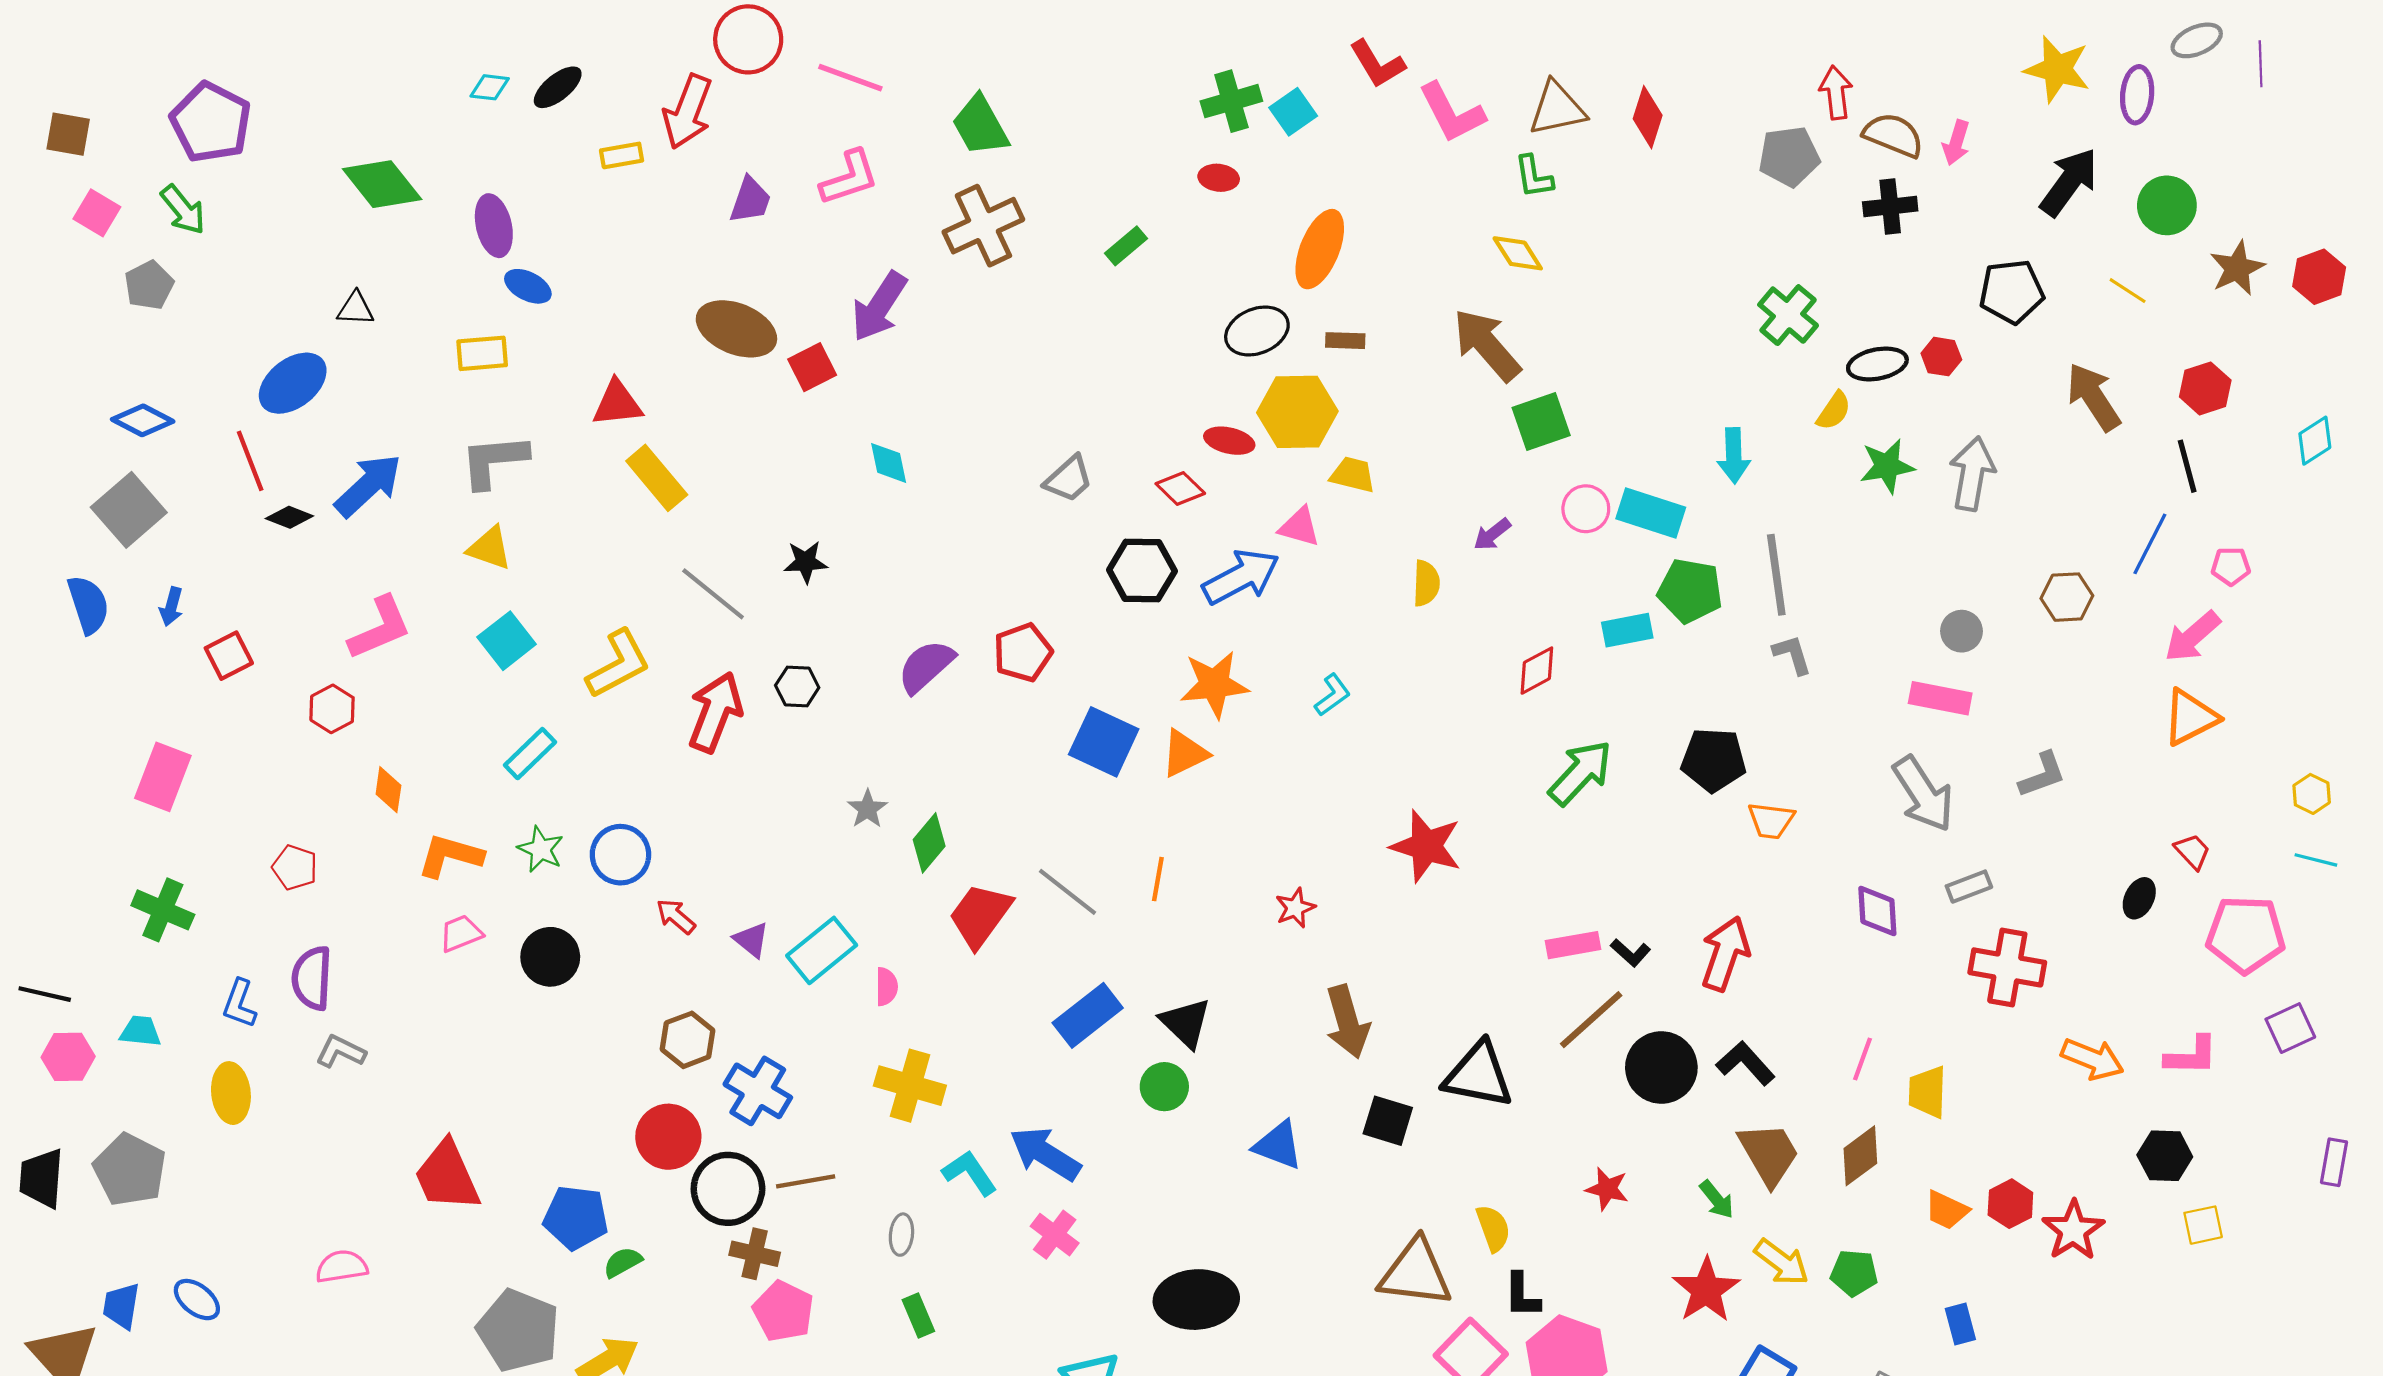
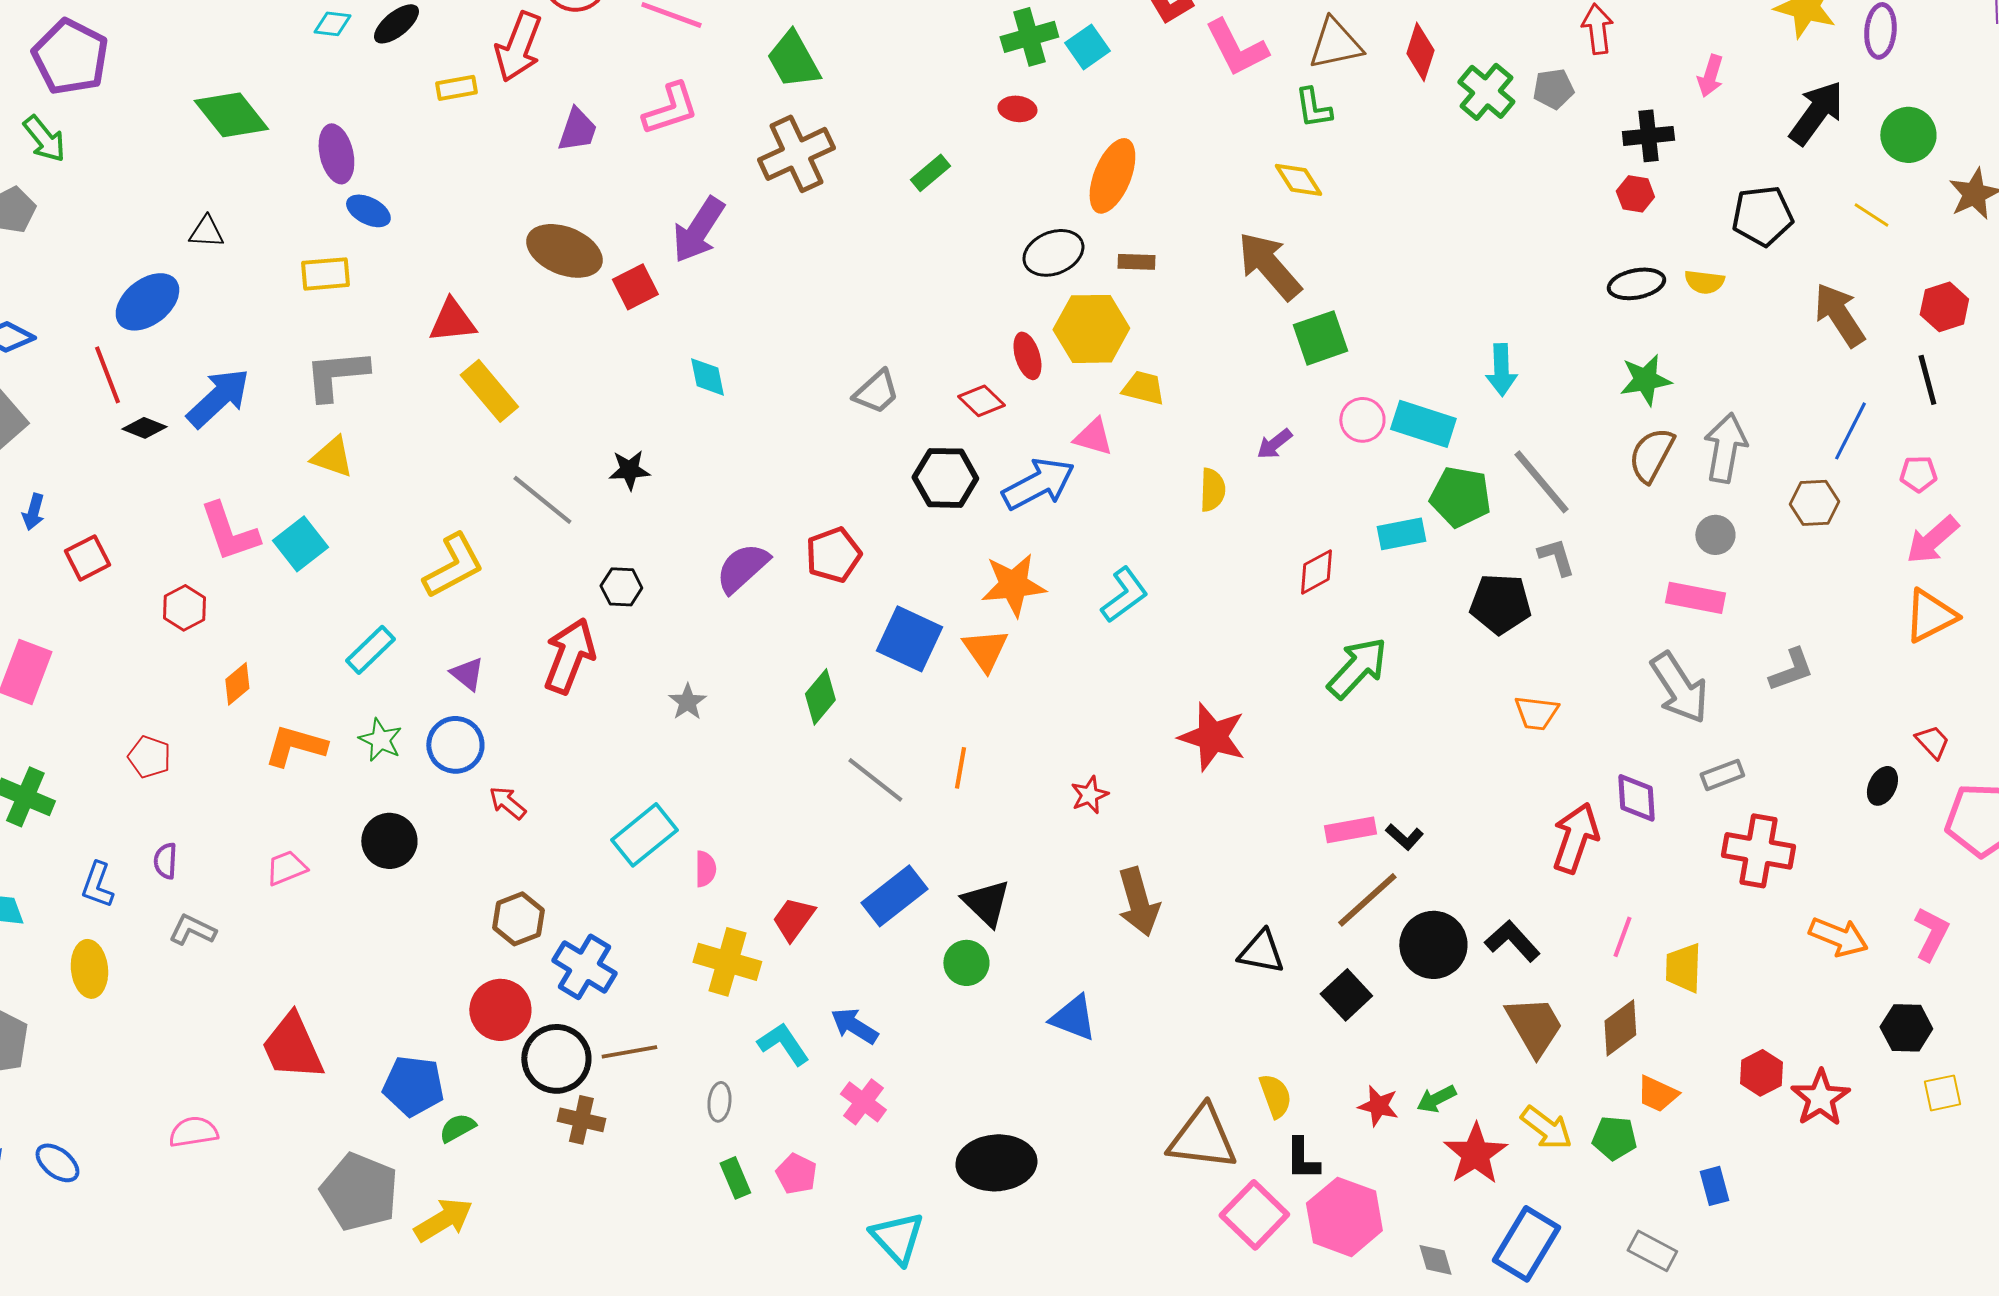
brown semicircle: (1893, 135) -> (1651, 455), moved, turned -84
gray pentagon: (1789, 156) -> (1553, 89), size x0.7
green cross: (1788, 315) -> (1486, 92), moved
red hexagon: (1941, 357) -> (1635, 194), moved
yellow semicircle: (1834, 411) -> (1704, 282), moved, turned 63
red ellipse: (1229, 441) -> (1027, 356), turned 60
gray arrow: (1972, 474) -> (1725, 448), moved
blue line: (2150, 544) -> (1850, 431), moved
pink pentagon: (2231, 566) -> (1918, 474), moved
gray line: (1776, 575) -> (1541, 482), turned -32
pink L-shape: (380, 628) -> (229, 532), turned 94
cyan square: (507, 641) -> (300, 544), moved
cyan L-shape: (1332, 695) -> (1124, 595), size x1.4
red arrow: (715, 712) -> (569, 656), moved
orange triangle: (1185, 754) -> (985, 650), turned -39
black pentagon: (1714, 760) -> (1500, 604), moved
orange diamond: (388, 790) -> (237, 684), turned 42
green diamond: (929, 843) -> (820, 697), moved
red trapezoid: (980, 915) -> (793, 919), moved, size x0.7
pink trapezoid: (461, 933) -> (286, 868), moved
purple triangle: (751, 940) -> (467, 674), moved
red arrow: (1725, 954) -> (1575, 838), moved
purple semicircle: (312, 978) -> (165, 861), size x0.6
pink L-shape: (2191, 1056) -> (1931, 934), turned -64
black triangle: (1478, 1075) -> (1261, 952), size x0.7
black square: (1388, 1121) -> (1346, 995), moved, turned 30
blue arrow: (1045, 1154) -> (854, 1026), size x0.7
red star: (1607, 1189) -> (1378, 1106), moved
green arrow: (1717, 1199) -> (1436, 1099), moved, turned 102
orange trapezoid: (1947, 1210) -> (1657, 1094), moved
pink pentagon: (783, 1311) -> (796, 1174), moved, size x0.7

